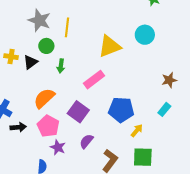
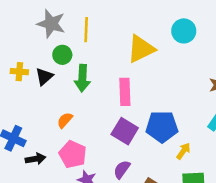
green arrow: (61, 66) -> (82, 78), size x1.5
pink rectangle: (94, 80) -> (125, 92), turned -50
orange semicircle: (44, 98) -> (65, 120), size x0.6
purple square: (78, 112) -> (125, 131), moved

